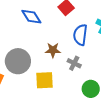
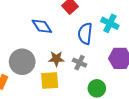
blue diamond: (31, 17) -> (42, 26), moved
brown star: (53, 50) -> (56, 59), moved

